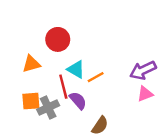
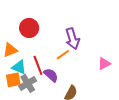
cyan triangle: (76, 69) -> (19, 67), moved
purple arrow: (143, 70) -> (72, 39), moved, turned -75

